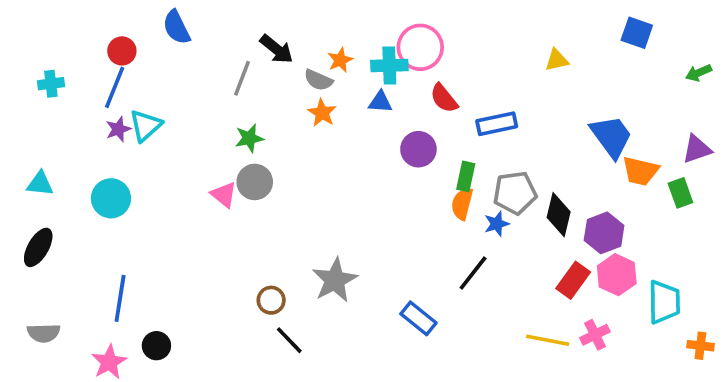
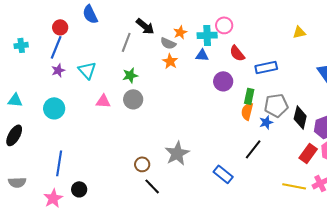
pink circle: (420, 47) -> (224, 25), size x0.7
cyan triangle: (146, 126) -> (87, 70), moved, turned -30
pink triangle: (224, 195) -> (103, 101), moved, turned -35

